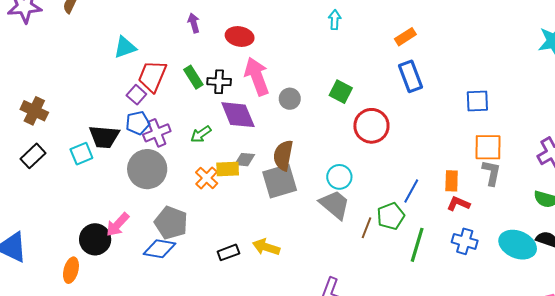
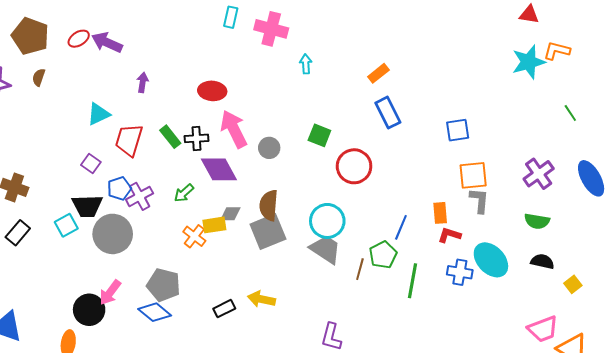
purple arrow: (194, 23) -> (143, 82), moved, turned 30
purple square: (136, 95) -> (91, 164), moved
gray circle: (147, 169) -> (113, 234), moved
cyan circle: (339, 177) -> (327, 221), size x1.4
cyan ellipse: (518, 245) -> (491, 260), moved, turned 30
blue diamond: (159, 249) -> (155, 312), turned 36

